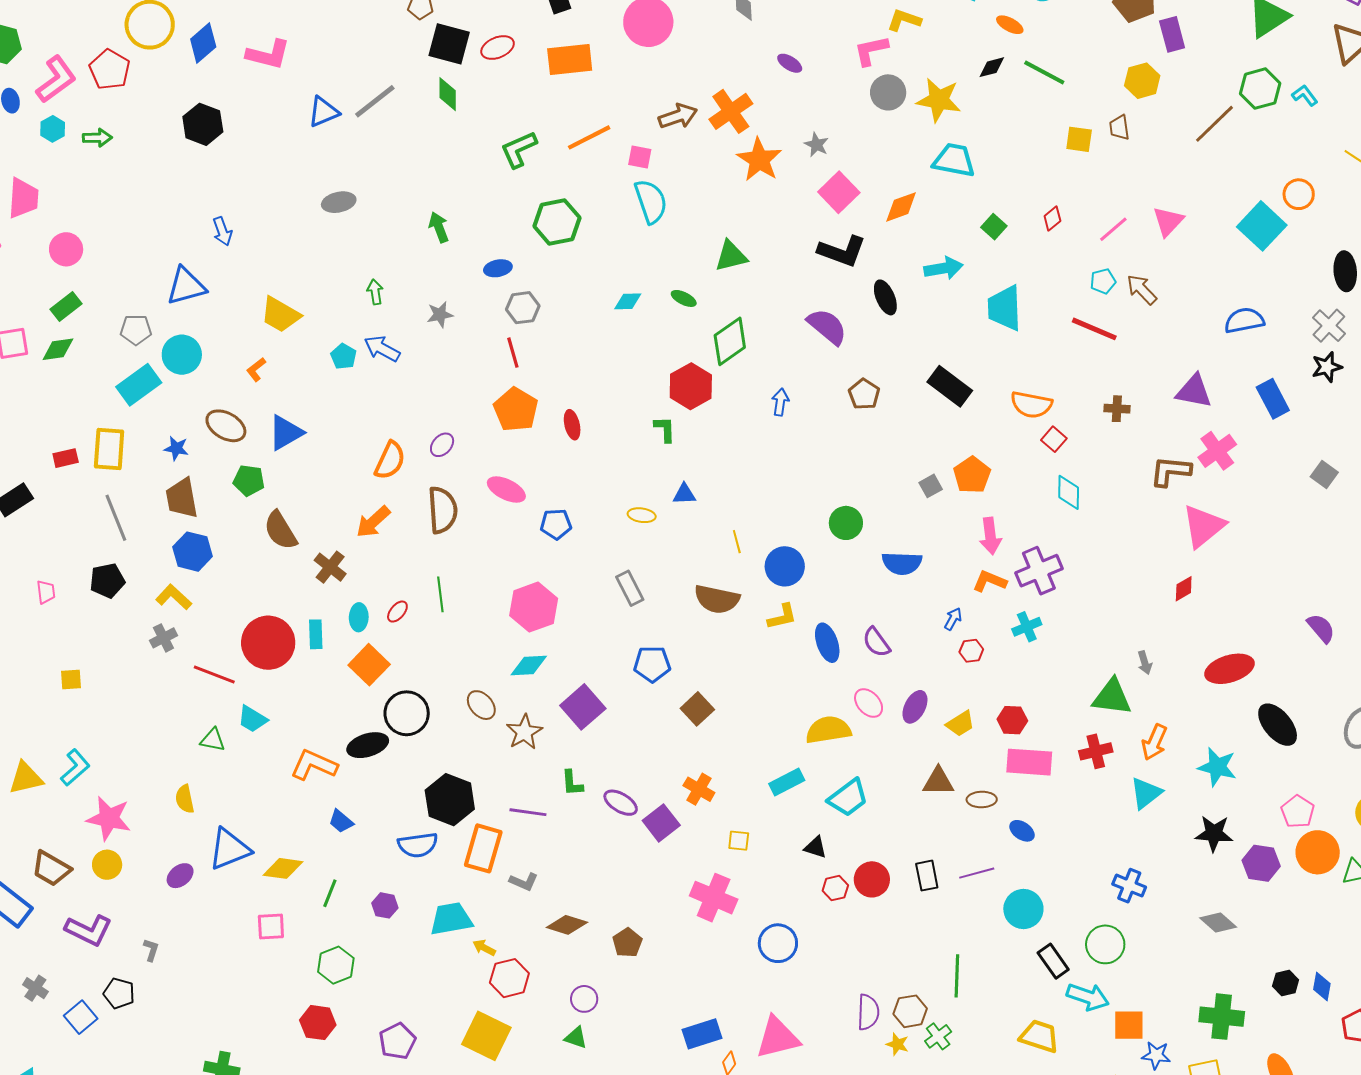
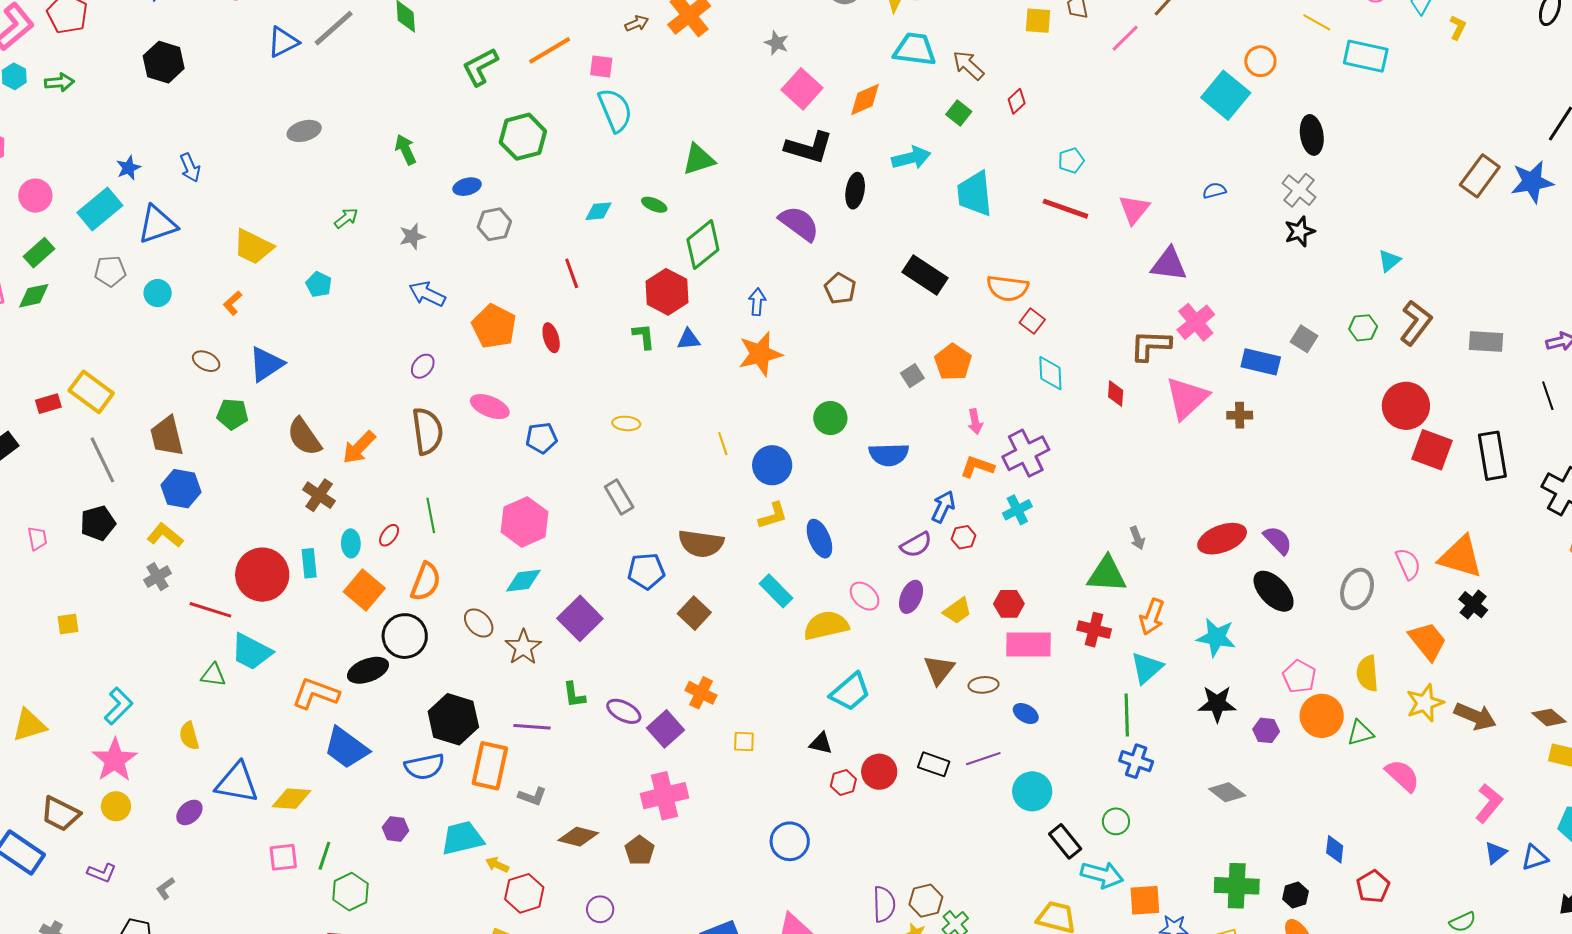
brown arrow: (678, 116) -> (637, 23), size x0.6
orange star: (759, 160) -> (760, 354), moved, turned 30
pink triangle: (1168, 221) -> (1134, 209), moved
pink line: (1113, 229) -> (1125, 38), moved
brown arrow: (1142, 290) -> (968, 65), moved
green arrow: (375, 292) -> (346, 218), turned 65
black ellipse: (885, 297) -> (855, 191), turned 36
blue semicircle: (1244, 320) -> (1214, 191), size x0.6
blue arrow: (382, 349) -> (427, 294), moved
red line: (513, 353) -> (572, 273), moved
cyan circle: (182, 355) -> (158, 293), size x0.7
cyan rectangle: (139, 385) -> (100, 209), moved
blue rectangle: (1273, 399) -> (1261, 362), moved, turned -45
brown cross: (1117, 409) -> (1240, 415), moved
brown ellipse: (226, 426) -> (206, 361), size x0.7
blue star: (176, 448) -> (129, 168), moved, turned -30
yellow rectangle: (109, 449) -> (91, 392), turned -54
orange semicircle: (390, 461) -> (426, 582), moved
blue triangle: (684, 494) -> (689, 339), moved
brown semicircle: (280, 530) -> (304, 437), moved
pink arrow: (990, 536) -> (975, 422), size x0.7
red diamond: (1184, 589) -> (1116, 394), moved, turned -52
brown semicircle: (717, 599) -> (701, 543), moved
blue arrow: (953, 619) -> (943, 507), size x1.4
purple semicircle: (1321, 628) -> (1278, 540), moved
purple semicircle: (876, 642) -> (916, 545), moved, turned -80
cyan trapezoid: (252, 719) -> (251, 652), size x1.4
red cross: (1096, 751) -> (1094, 630), turned 32
cyan L-shape: (75, 768) -> (119, 706), moved
brown triangle: (938, 781) -> (939, 670), turned -48
cyan rectangle: (787, 782) -> (776, 591), moved, turned 76
pink star: (109, 818) -> (115, 760), turned 30
blue trapezoid: (341, 821) -> (346, 748), size x1.8
blue triangle: (229, 849) -> (237, 783), turned 36
purple hexagon: (1261, 863) -> (1266, 730), size x0.7
black rectangle: (927, 876) -> (934, 764), turned -56
green line: (330, 893) -> (324, 856), moved
pink cross: (714, 898) -> (664, 796), moved, turned -33
purple L-shape: (89, 930) -> (102, 873), size x0.6
green circle: (1105, 944) -> (1116, 821), size x0.7
gray L-shape: (151, 950) -> (165, 888), turned -140
green line: (957, 976) -> (1127, 715), moved
black hexagon: (1286, 983) -> (1295, 895), moved

